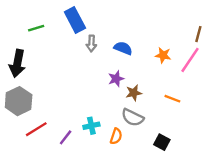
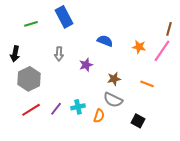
gray arrow: (91, 43) -> (59, 54), moved
black arrow: (17, 63) -> (15, 54), size x0.7
purple star: (116, 79) -> (86, 65), moved
gray hexagon: (19, 101) -> (29, 79), moved
purple line: (66, 137) -> (56, 109), moved

